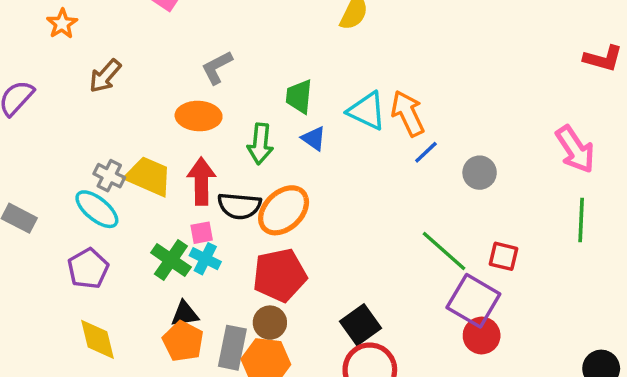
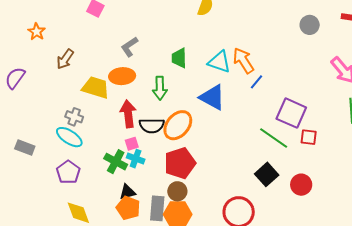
blue triangle: (314, 138) -> (212, 97), moved, size x1.8
gray circle: (480, 173) -> (310, 25), moved
yellow trapezoid: (149, 176) -> (96, 88), moved
purple square: (473, 301) -> (291, 113), moved
black square: (361, 325) -> (267, 174), moved

